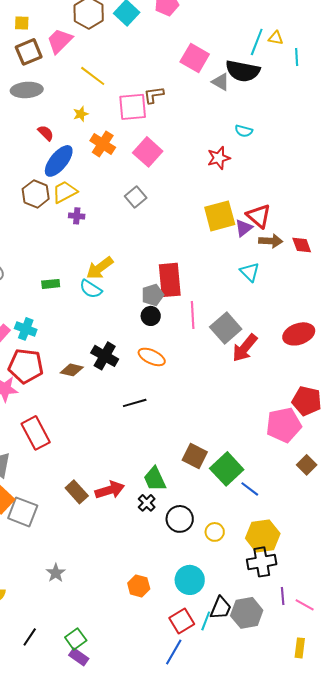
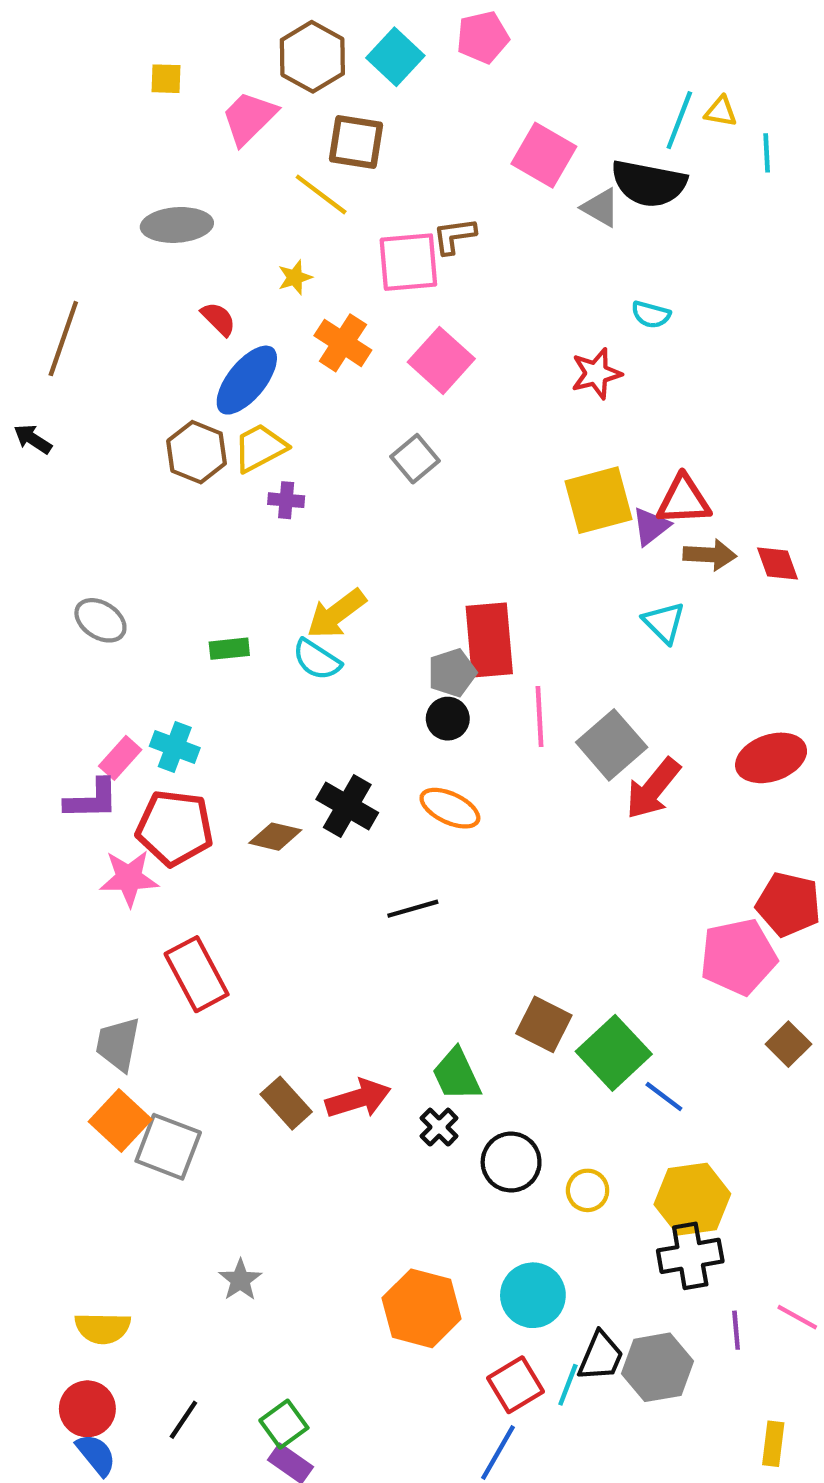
brown square: (29, 52) -> (356, 142), moved, turned 32
red triangle: (259, 216) -> (684, 500), turned -44
orange hexagon: (139, 586) -> (422, 1308), size x1.6
pink line: (305, 605) -> (797, 1317), moved

